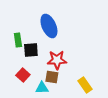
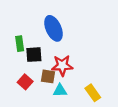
brown square: (52, 77) -> (48, 76), moved
cyan triangle: (42, 88) -> (60, 91), moved

